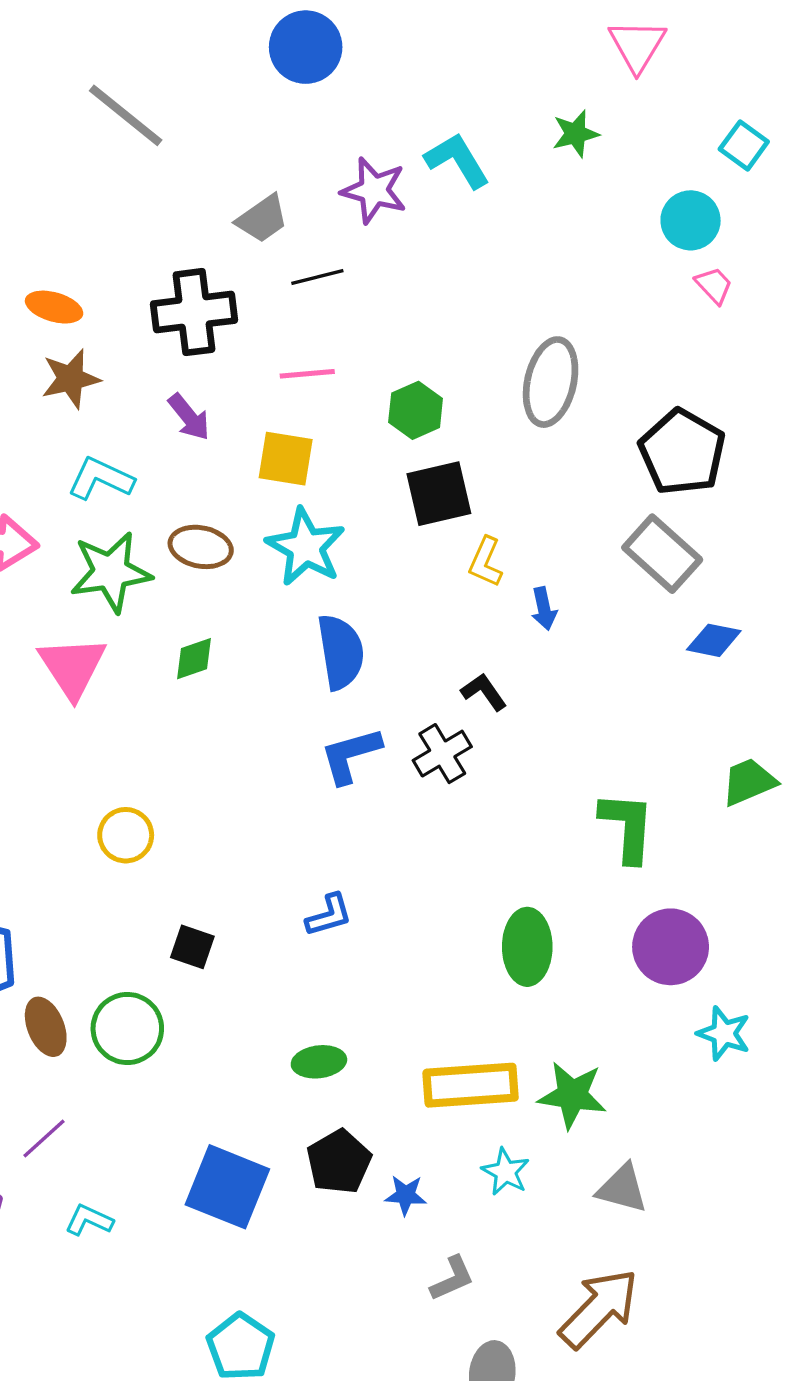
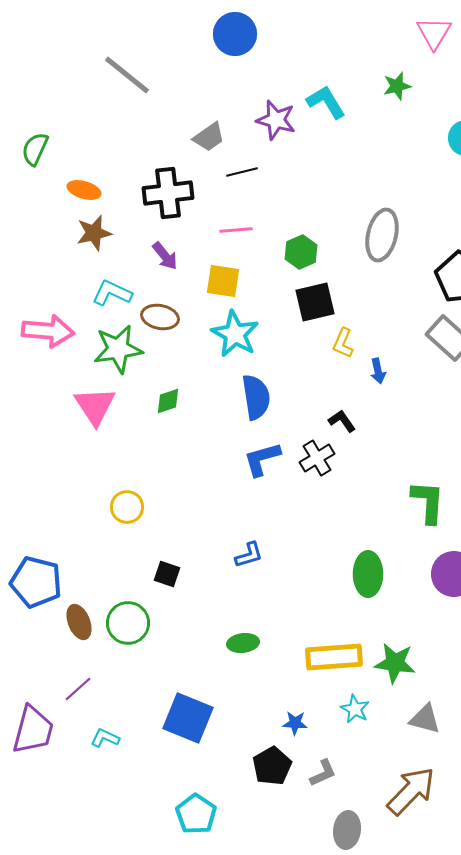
brown ellipse: (201, 547) -> (160, 317), moved
black pentagon: (339, 1162) -> (272, 766), moved

